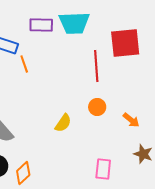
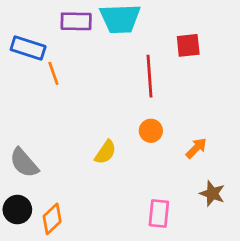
red square: (125, 43) -> (188, 45), size x0.6
orange arrow: (131, 120) -> (196, 148), turned -84

